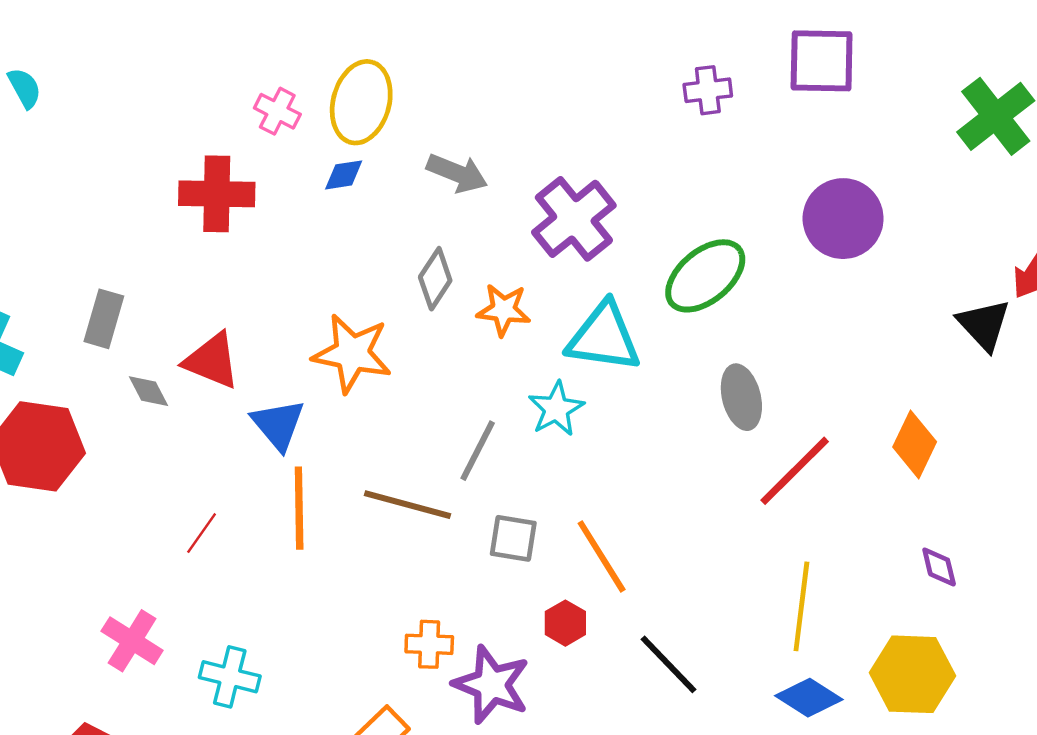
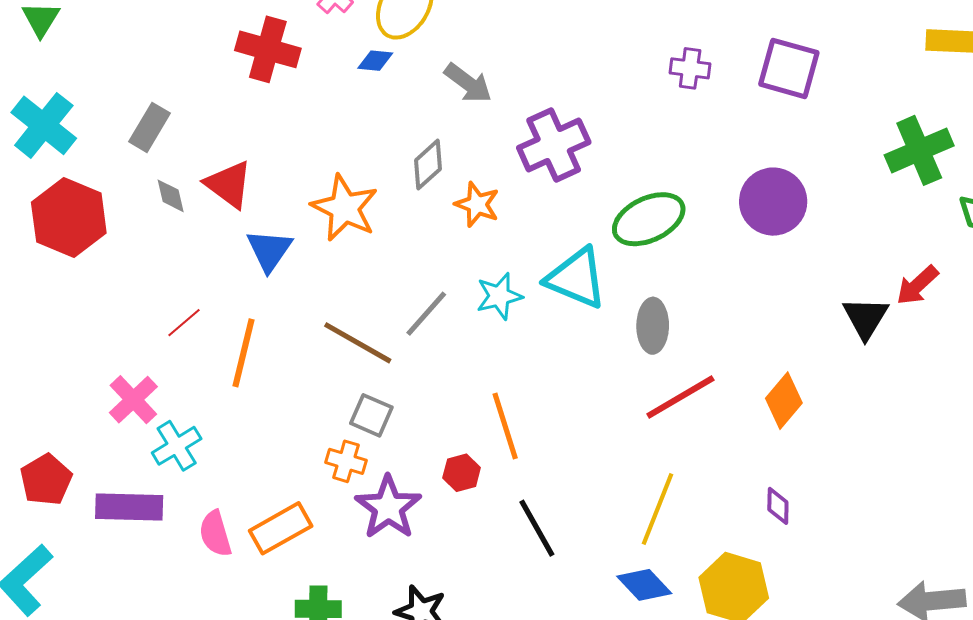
cyan triangle: (604, 337) -> (576, 278), moved
orange line: (299, 508) -> (243, 353), moved
gray square: (513, 538) -> (371, 415), moved
pink cross: (132, 641) -> (133, 400), moved
cyan cross: (230, 677) -> (177, 446), turned 30

